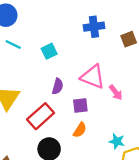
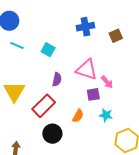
cyan square: (49, 51) -> (48, 50), turned -32
purple square: (80, 106) -> (93, 94), moved
cyan star: (117, 141) -> (106, 115), moved

